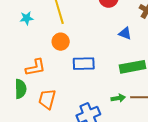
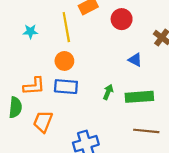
blue rectangle: (84, 64) -> (66, 87), moved
green arrow: (118, 98) -> (108, 92), moved, turned -64

